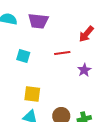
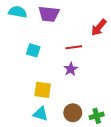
purple star: (84, 70) -> (71, 69), moved

